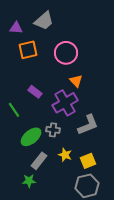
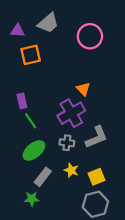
pink circle: (66, 53) -> (90, 36), moved
purple rectangle: (35, 92) -> (22, 101), moved, turned 40
green line: (14, 110) -> (31, 121), moved
gray cross: (53, 130) -> (67, 143), moved

